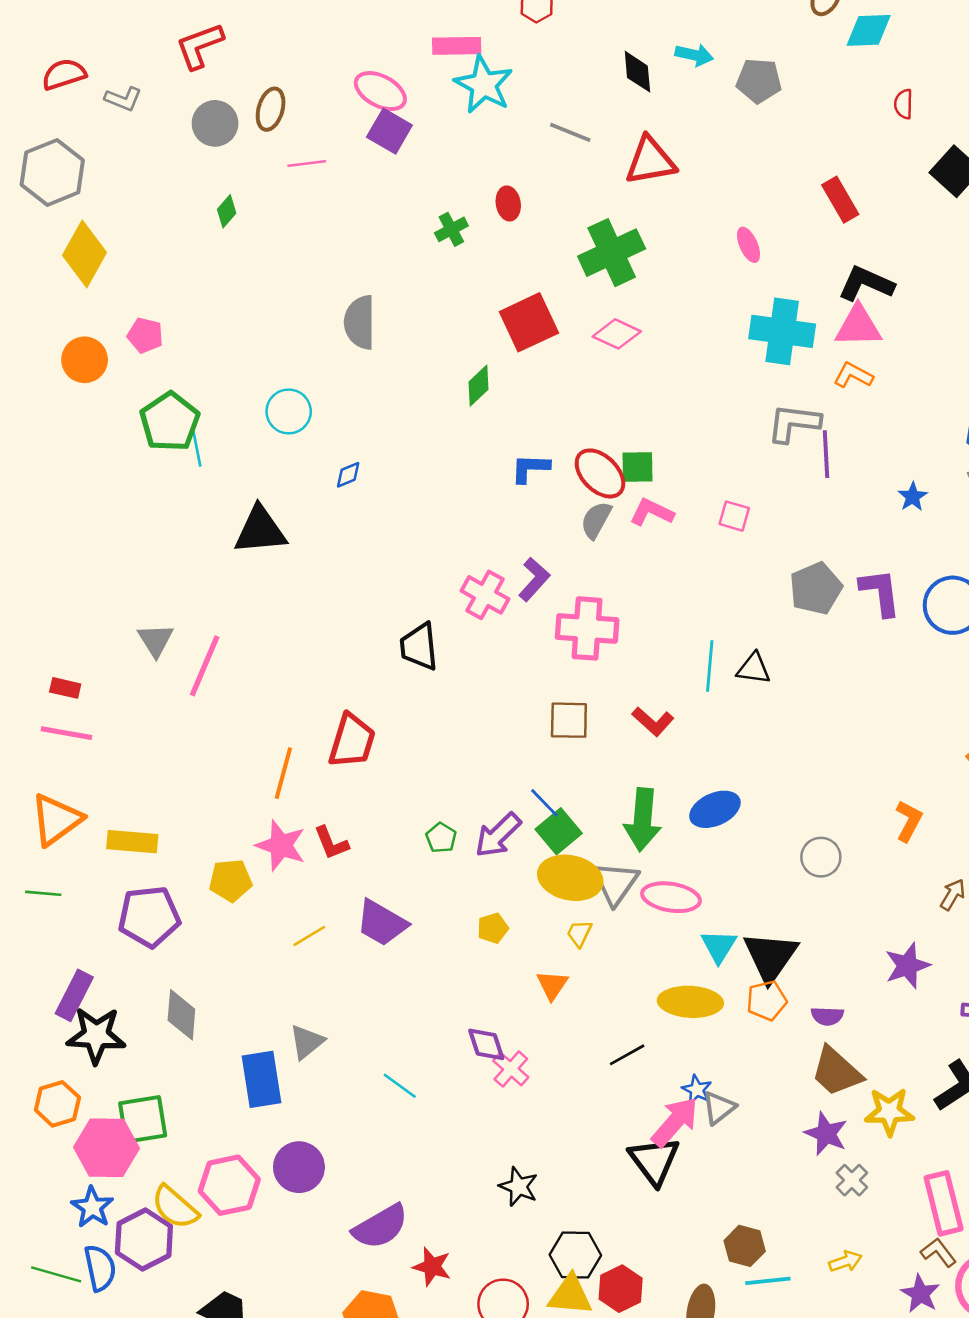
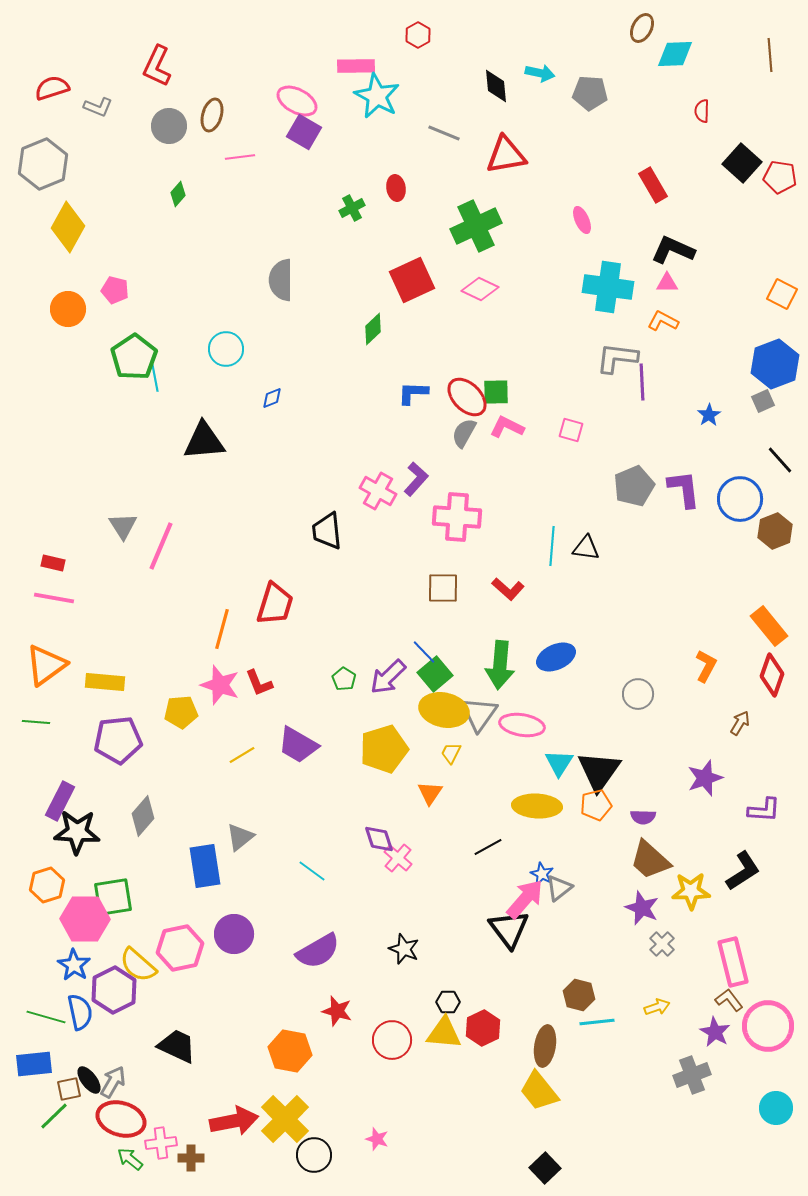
red L-shape: (200, 46) -> (157, 66), turned -45
pink triangle: (858, 326) -> (667, 283), size x0.6
yellow pentagon: (493, 928) -> (384, 749), size x2.0
gray diamond: (181, 1015) -> (143, 816), turned 36
purple semicircle: (380, 1227) -> (318, 951), moved
black hexagon: (575, 1255) -> (448, 1002), size x0.6

